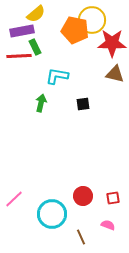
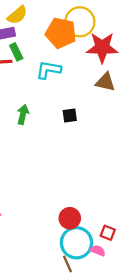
cyan L-shape: (57, 76) -> (49, 70), moved
red square: (113, 198) -> (108, 233), moved, turned 32
cyan circle: (52, 214) -> (76, 243), moved

